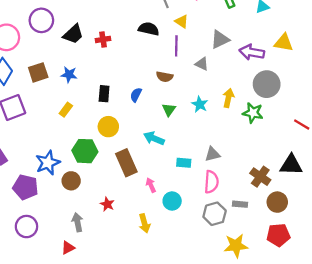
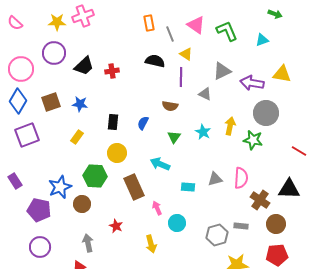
pink semicircle: (211, 182) -> (241, 178), moved

